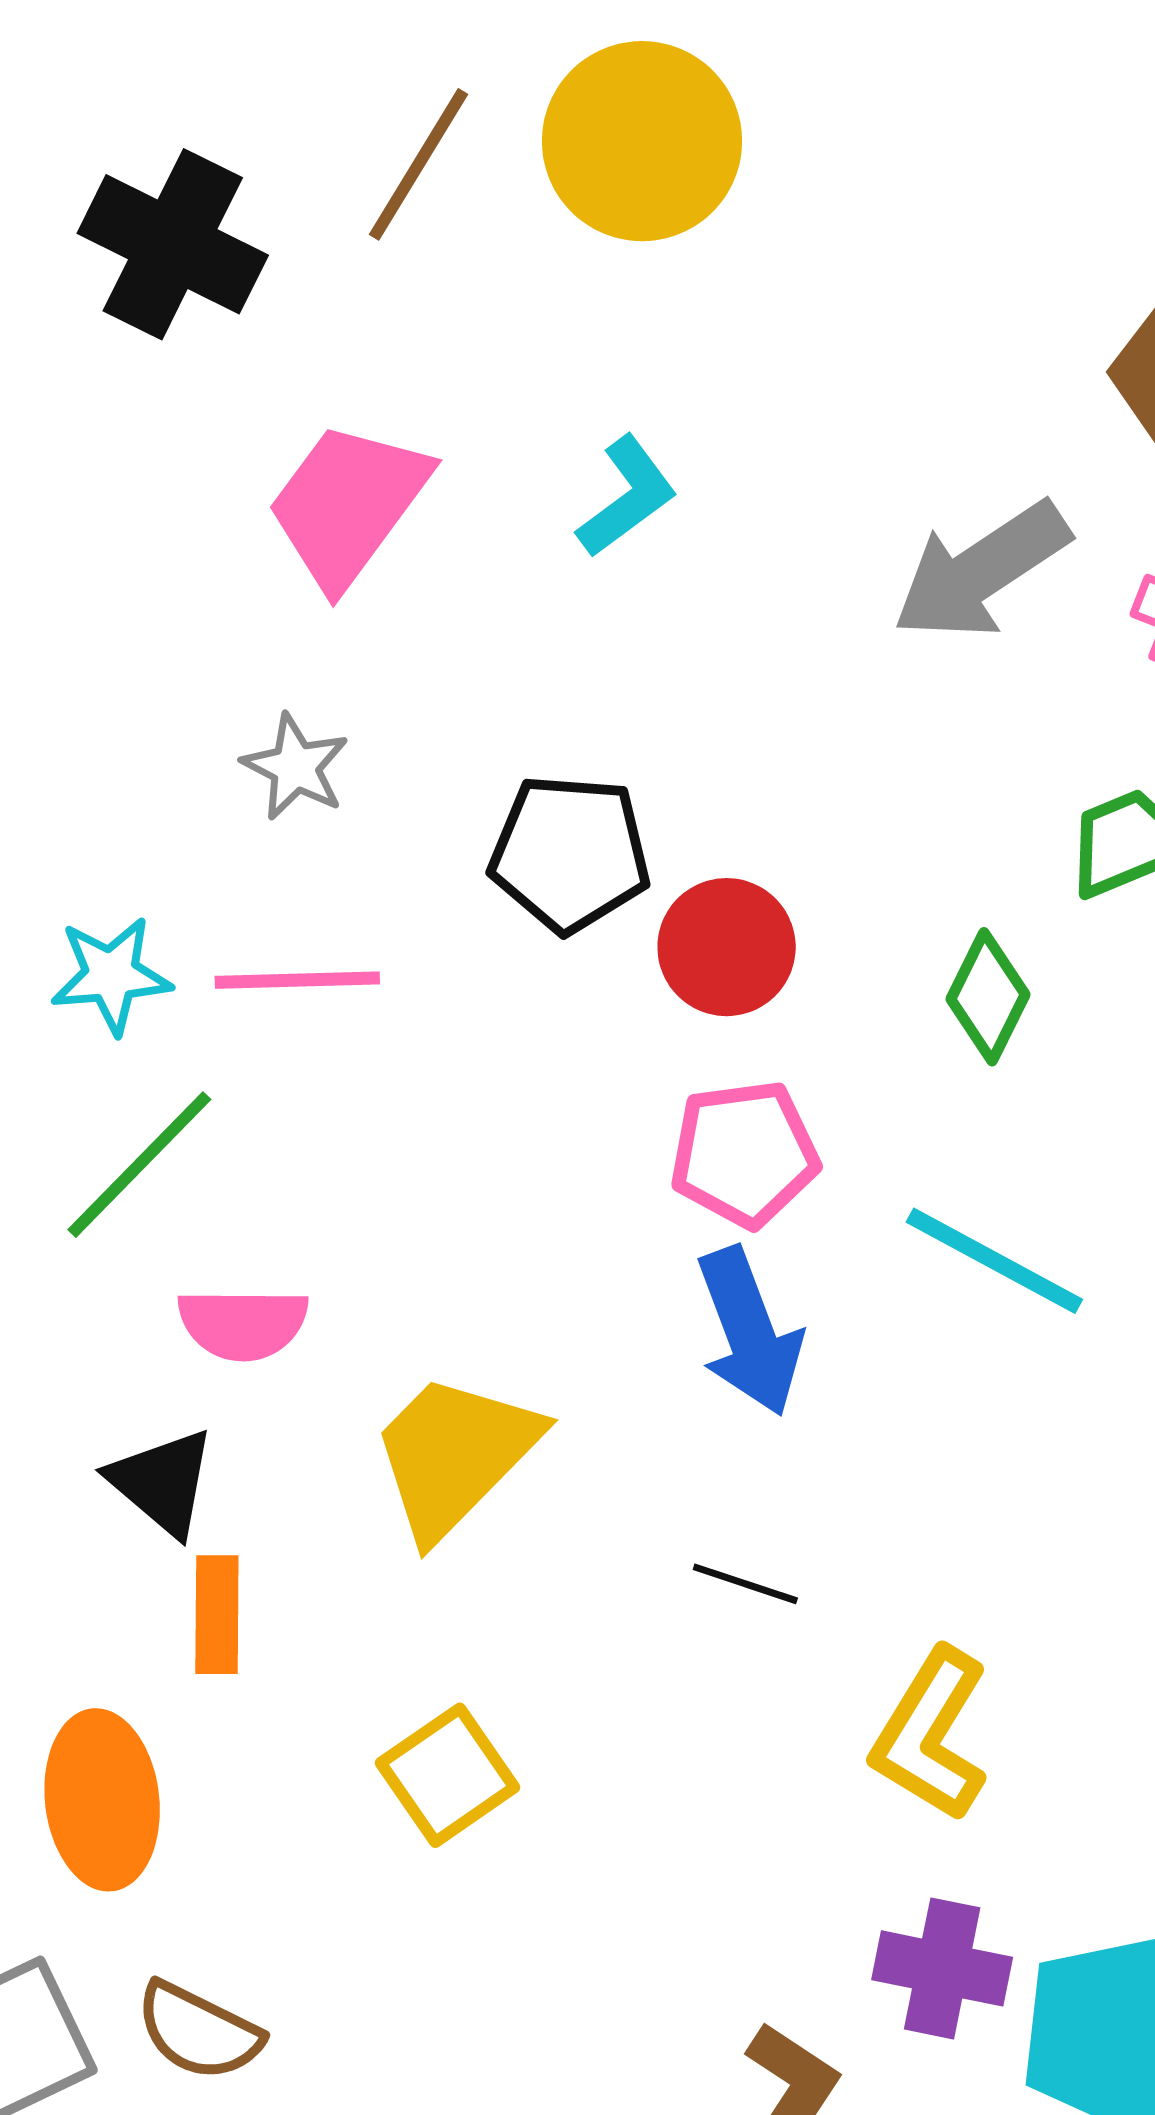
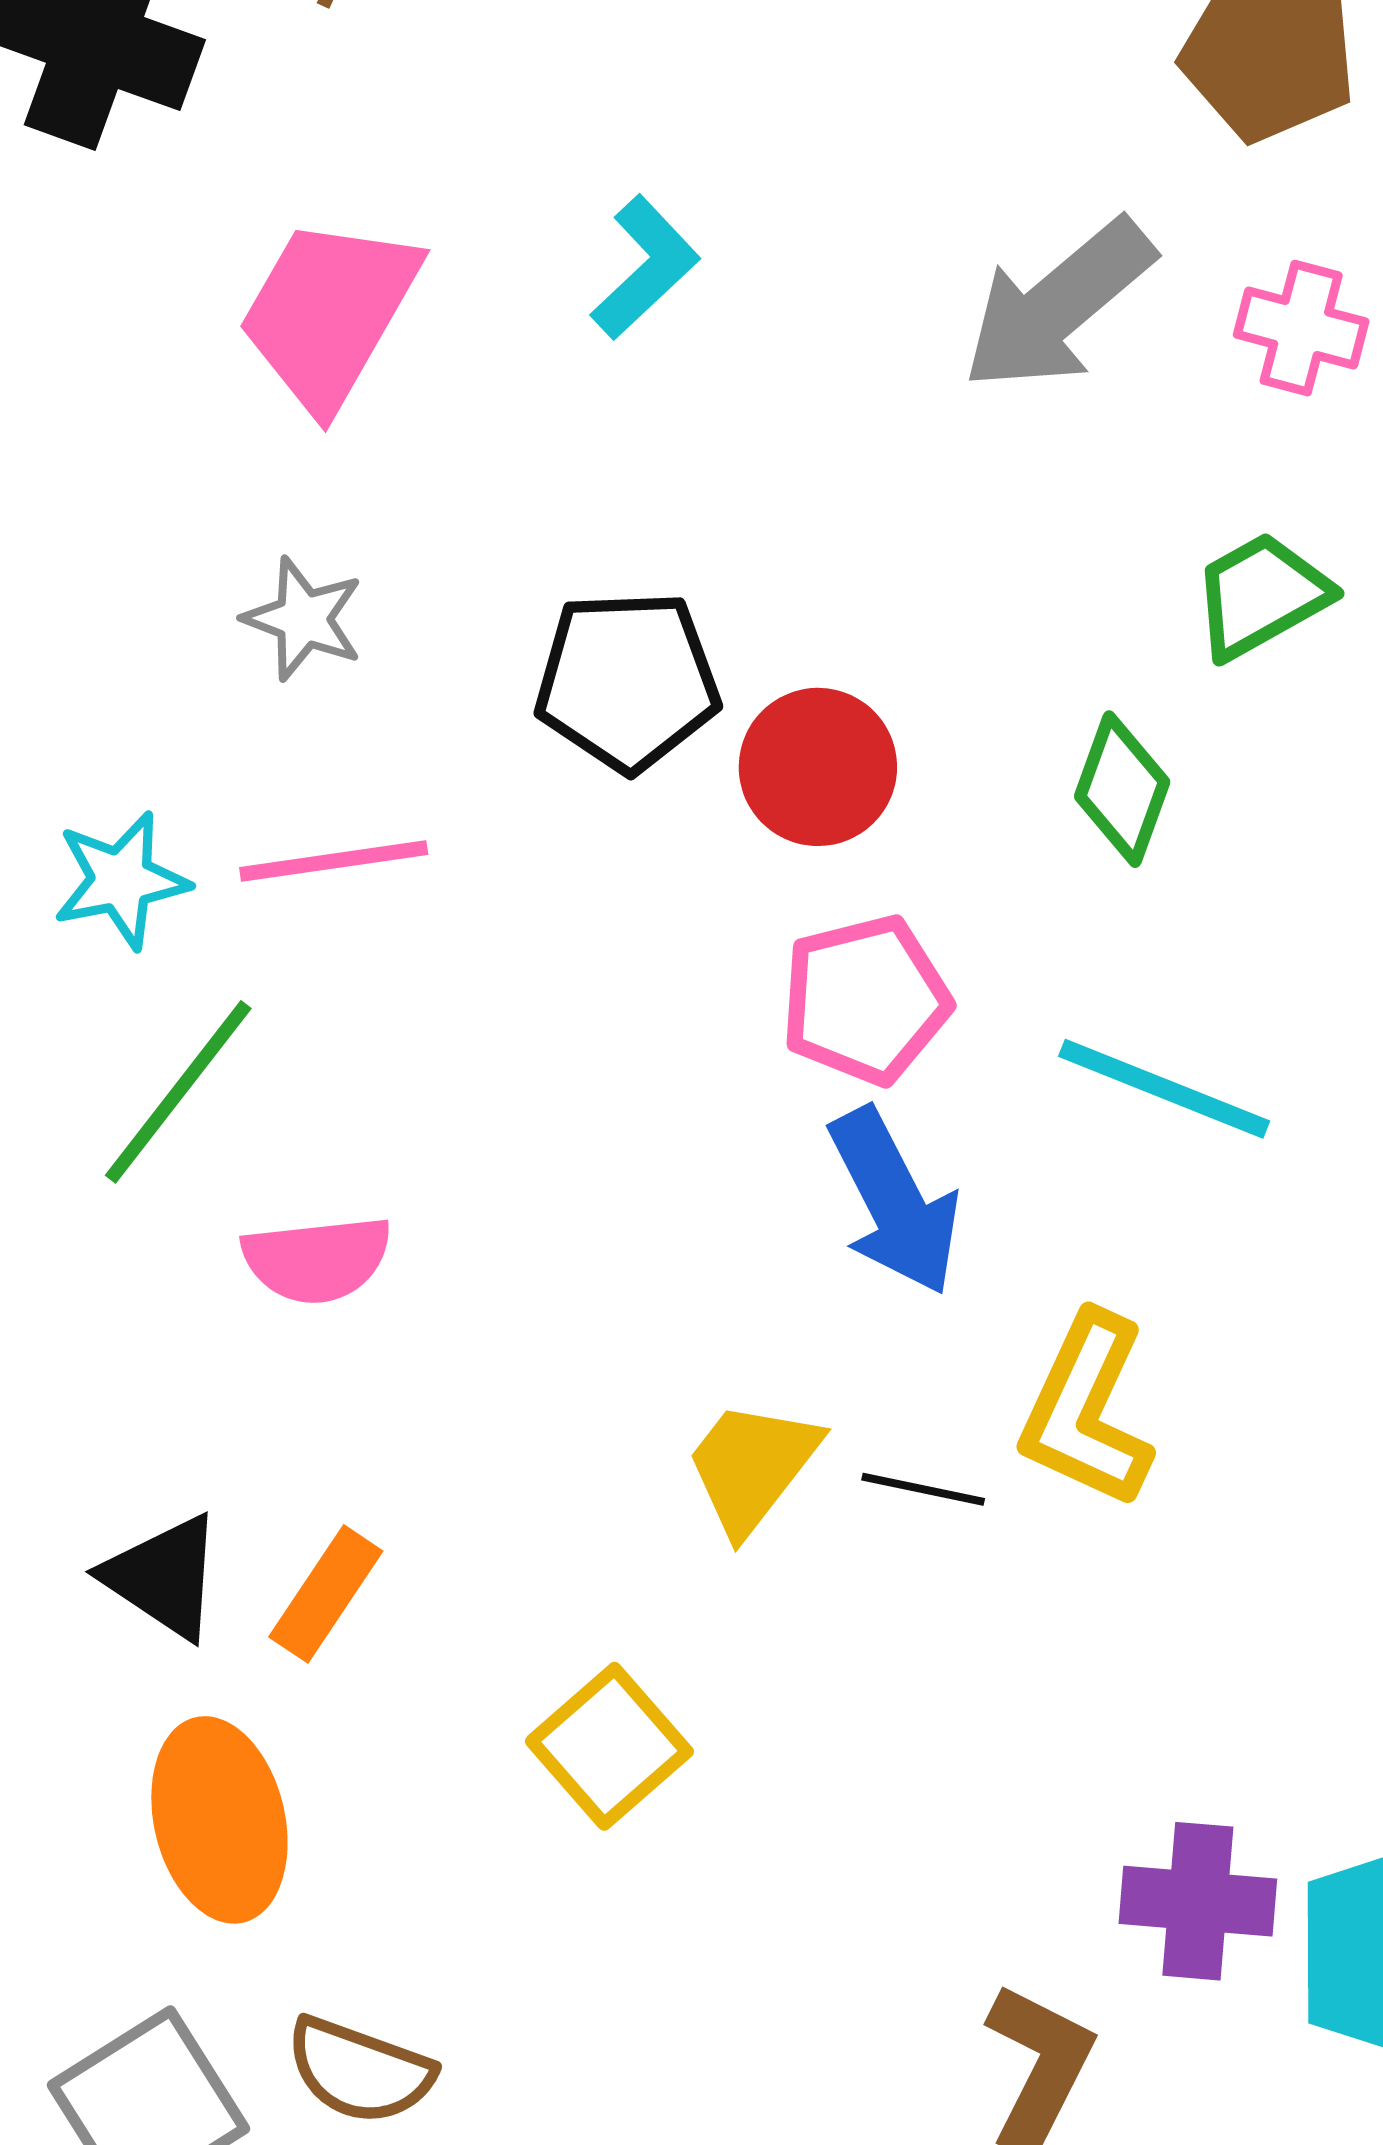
yellow trapezoid: (455, 1455) -> (752, 1466), moved, size x0.7
black triangle: (162, 1482) -> (164, 1577), moved
orange rectangle: (217, 1615) -> (326, 1594), turned 40
yellow L-shape: (931, 1735) -> (1087, 1410), moved

